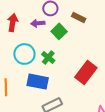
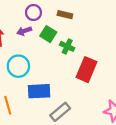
green cross: (48, 58) -> (67, 46), moved

